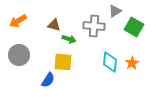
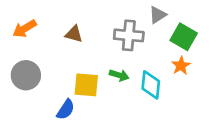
green arrow: (69, 39) -> (119, 75), moved
orange star: (132, 63) -> (181, 66), moved

